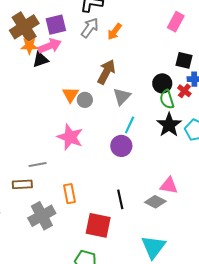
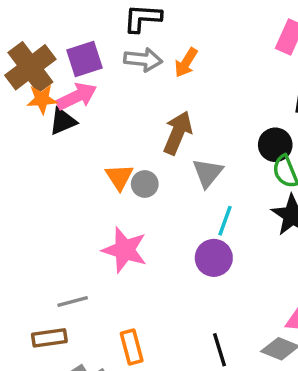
gray arrow: (90, 28) -> (143, 60), turned 65

